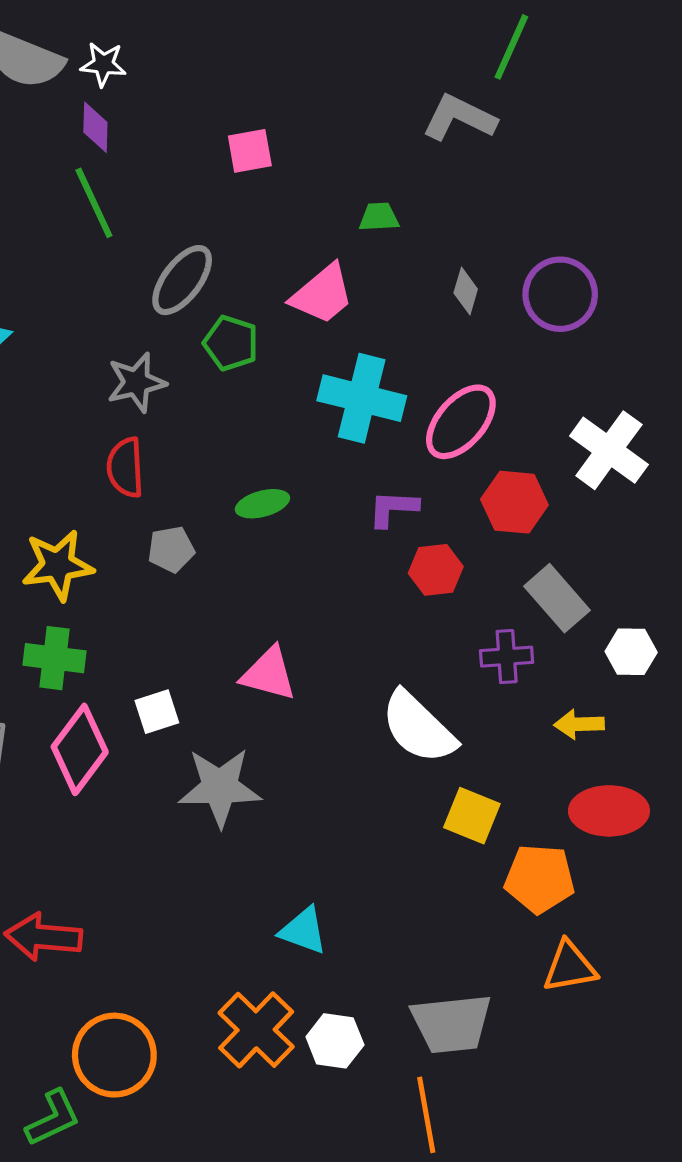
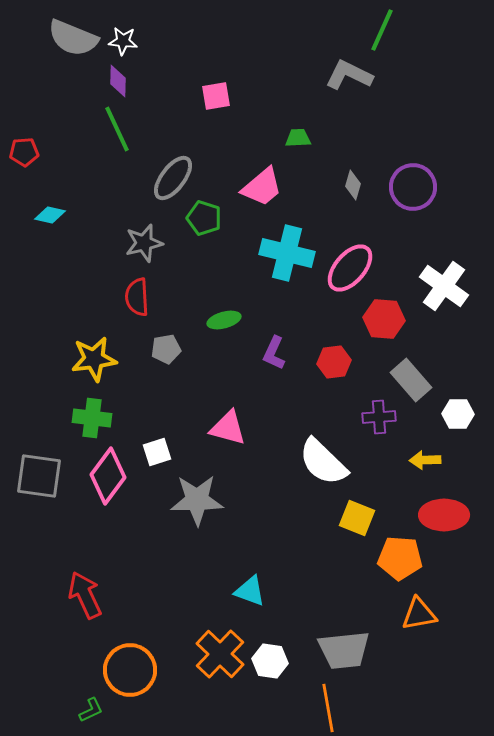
purple L-shape: (393, 508) -> (274, 353), moved, turned -68
red arrow: (43, 937) -> (85, 595), turned 60
green L-shape: (53, 1118) -> (91, 710), size x0.7

